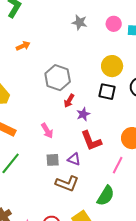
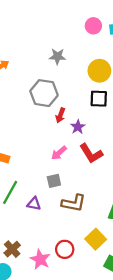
gray star: (79, 22) -> (57, 56), moved
pink arrow: (47, 131) -> (59, 153), moved, turned 91
purple triangle: (74, 159) -> (34, 204), moved

